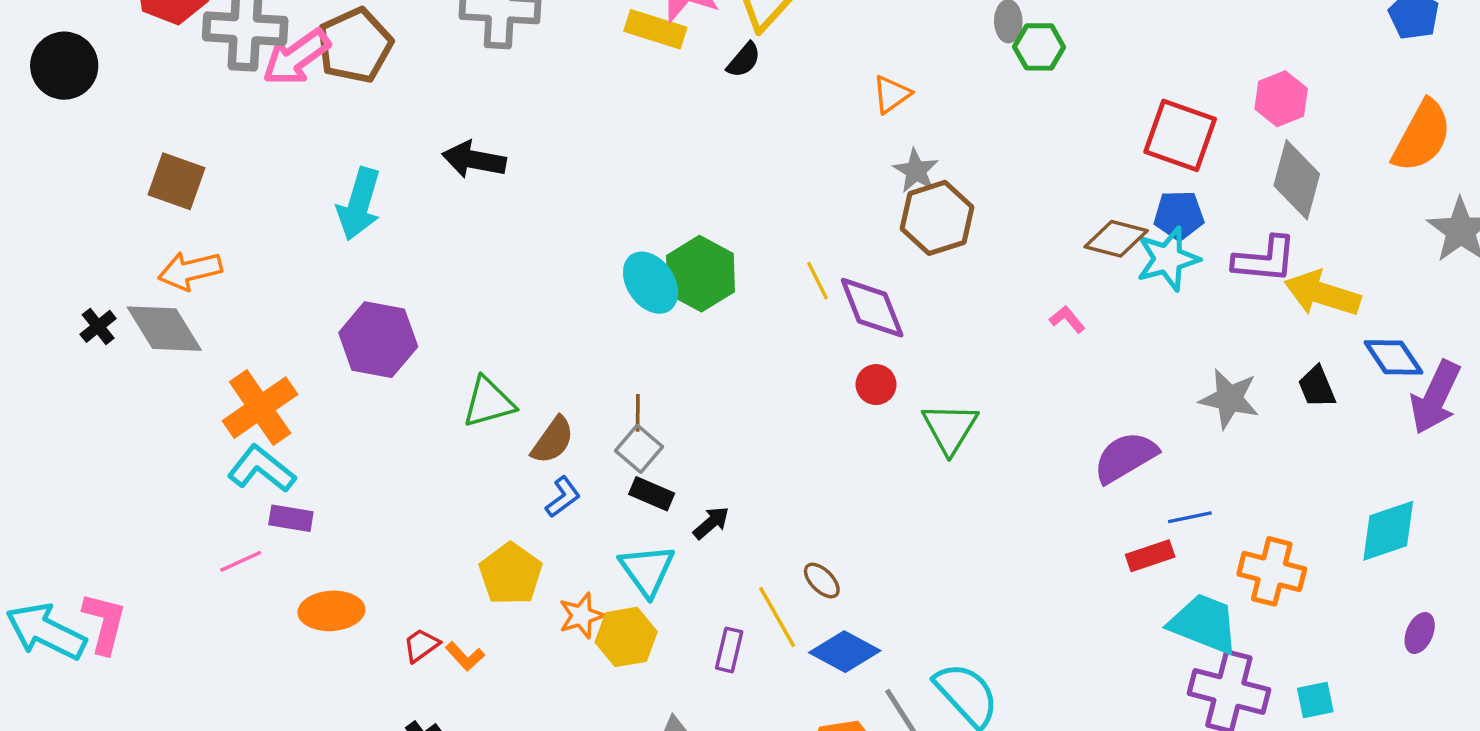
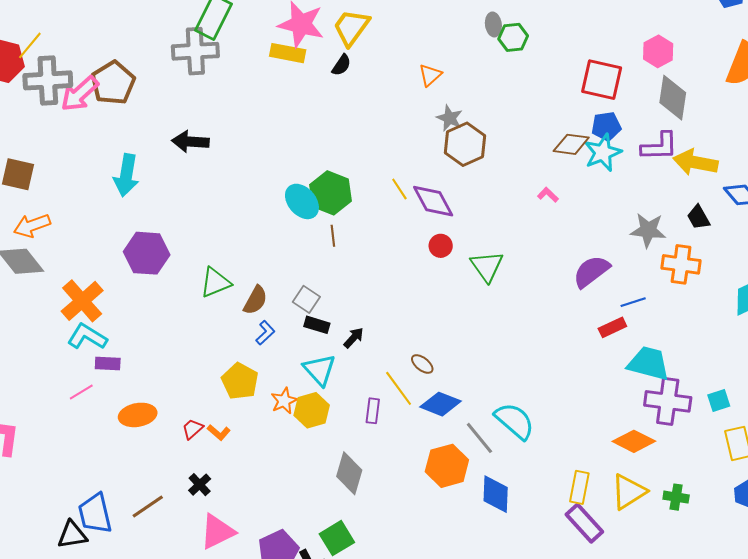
brown line: (638, 413) -> (333, 236), moved
orange cross: (1272, 571) -> (681, 264), moved

